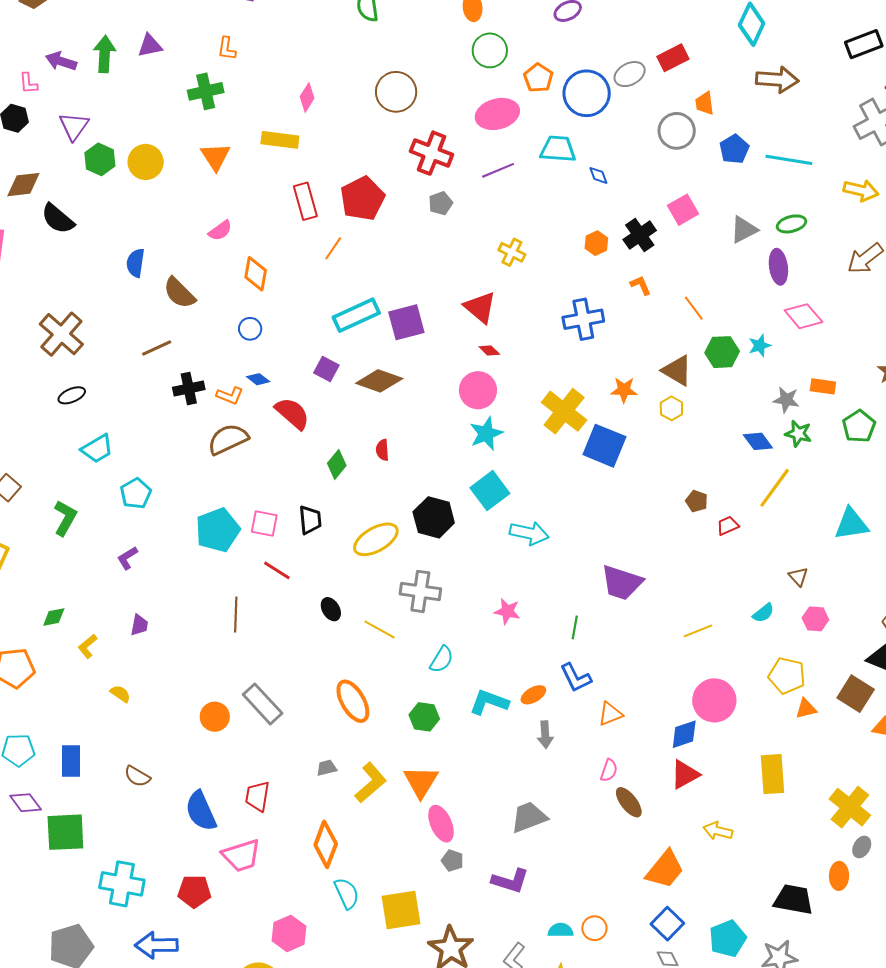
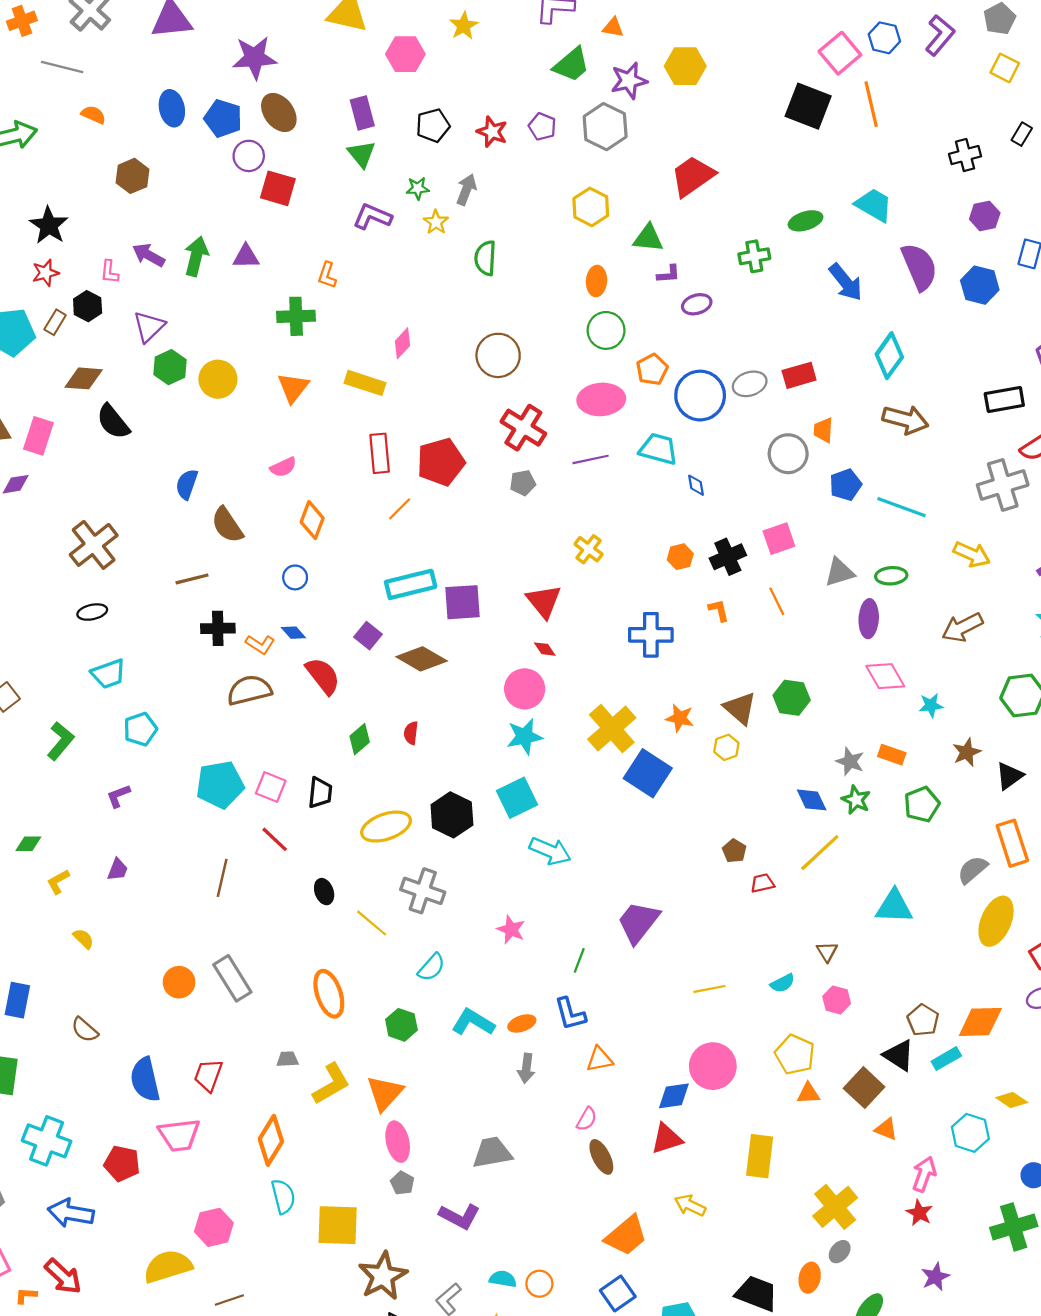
orange line: (694, 308) -> (777, 601), moved
cyan star: (760, 346) -> (931, 705), moved
purple trapezoid: (622, 583) -> (638, 922), turned 99

